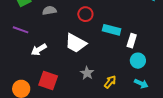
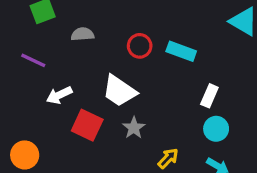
cyan rectangle: (112, 30) -> (181, 51), moved
gray star: (87, 73) -> (134, 128), moved
red square: (48, 81) -> (87, 125), moved

